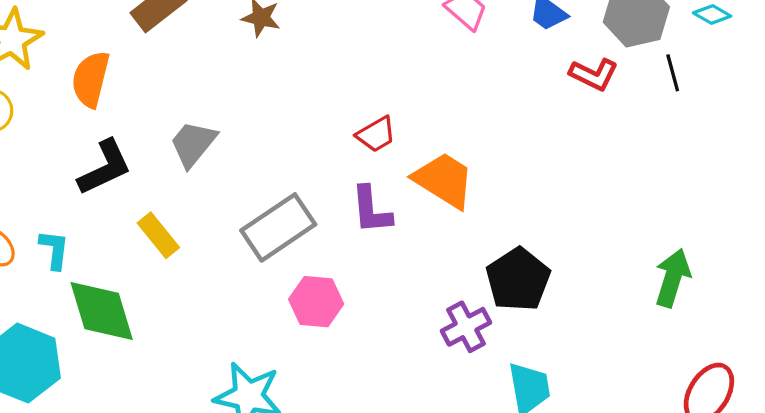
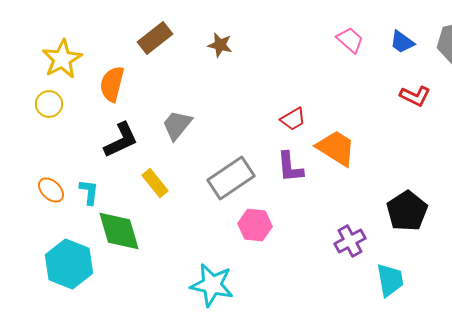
red L-shape: (594, 74) -> (415, 96), moved
black pentagon: (518, 279) -> (407, 211), moved

